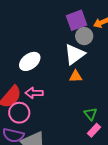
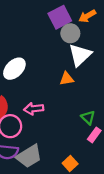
white triangle: (75, 54) -> (80, 55), moved
pink arrow: (34, 93) -> (34, 109), moved

